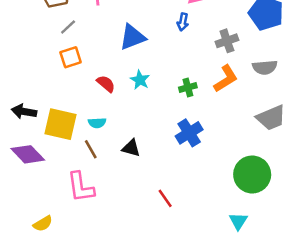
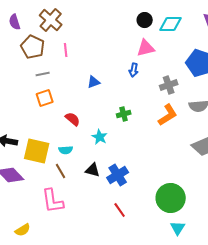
gray line: (68, 27) -> (43, 74), turned 32
blue triangle: (132, 37) -> (94, 82), size x0.6
cyan star: (140, 80) -> (100, 137), moved
green cross: (188, 87) -> (124, 114), moved
blue cross: (189, 133) -> (118, 175), moved
green circle: (252, 174) -> (171, 198), moved

